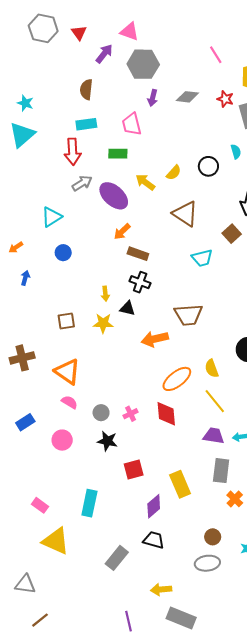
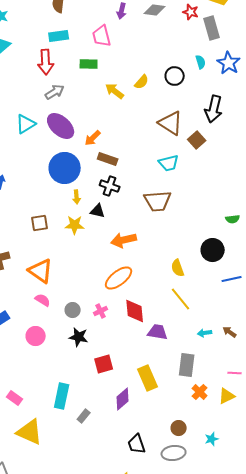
purple ellipse: (114, 196) -> (61, 126), moved
brown triangle: (185, 214) -> (171, 123), moved
blue circle: (63, 253) -> (65, 168), moved, size x2.0
brown trapezoid: (188, 315) -> (158, 201), moved
orange ellipse: (177, 379) -> (119, 278), moved
purple trapezoid: (214, 436) -> (158, 332), moved
black trapezoid: (154, 540) -> (137, 444), moved, turned -125
gray rectangle: (117, 558) -> (84, 416), moved, size x0.6

